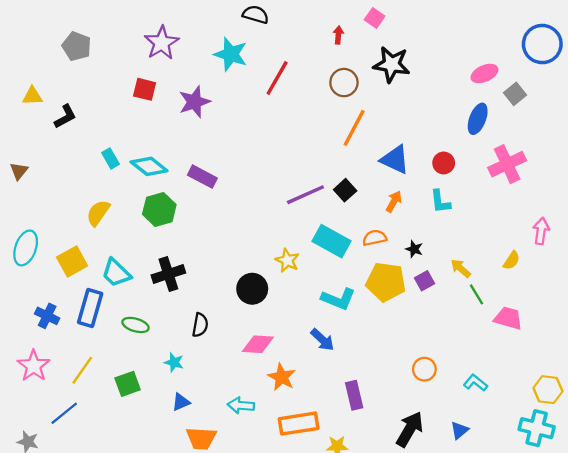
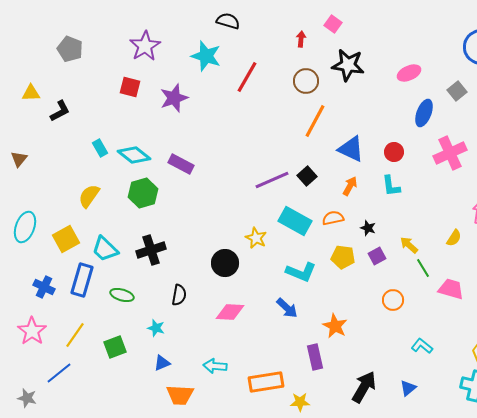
pink ellipse: (484, 73) -> (409, 73), moved
yellow pentagon: (386, 282) -> (343, 257), size x0.7
orange circle: (424, 369) -> (393, 300), moved
orange star: (282, 377) -> (335, 326), moved

